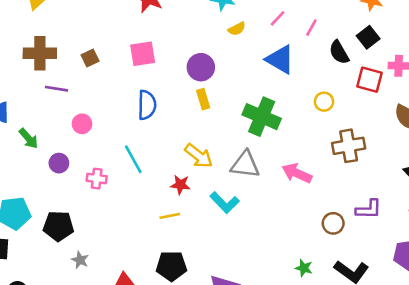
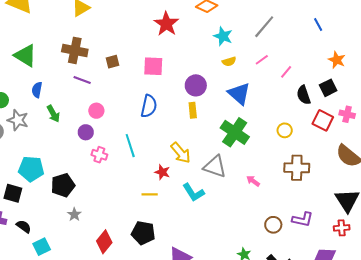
blue triangle: (280, 59) -> (239, 94), moved
purple circle: (59, 163) -> (86, 132), moved
pink arrow: (297, 173) -> (253, 181), size x0.6
black pentagon: (58, 226) -> (63, 185), turned -30

